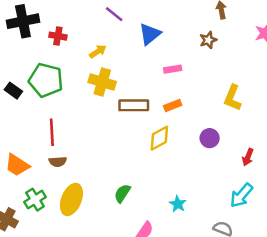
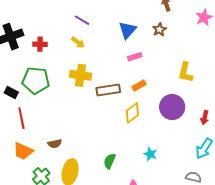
blue triangle: (150, 34) -> (127, 30), moved
yellow arrow: (98, 51) -> (78, 42), moved, turned 80
red line: (52, 132) -> (21, 118), moved
purple circle: (210, 138) -> (172, 107), size x1.6
cyan star: (178, 204) -> (150, 154), moved

